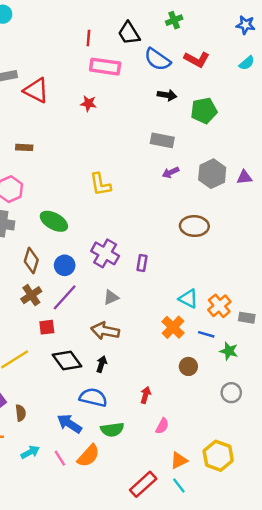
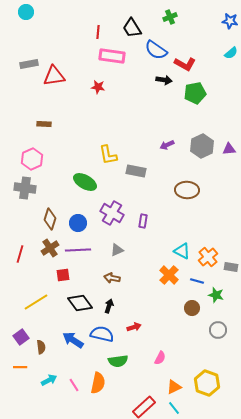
red L-shape: (197, 59) -> (185, 64), moved
red triangle: (36, 90) -> (54, 76), turned -35
gray rectangle: (162, 140) -> (136, 171), moved
green ellipse: (54, 221) -> (85, 182), moved
purple line: (65, 297) -> (78, 250), turned 45
brown arrow: (105, 331) -> (112, 278), size x0.7
brown circle: (188, 366) -> (192, 308), moved
red arrow: (146, 395) -> (134, 327), moved, turned 56
blue arrow: (69, 424) -> (73, 340), moved
orange semicircle: (88, 456) -> (98, 383), turned -30

